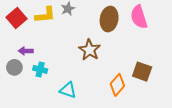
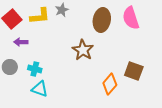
purple arrow: (26, 51) -> (21, 42), moved
cyan triangle: (68, 90) -> (40, 89), moved

